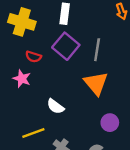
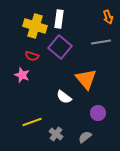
yellow cross: (22, 22) -> (35, 26), moved
gray line: (97, 50) -> (101, 42), moved, turned 72
white semicircle: (55, 106) -> (64, 97), moved

